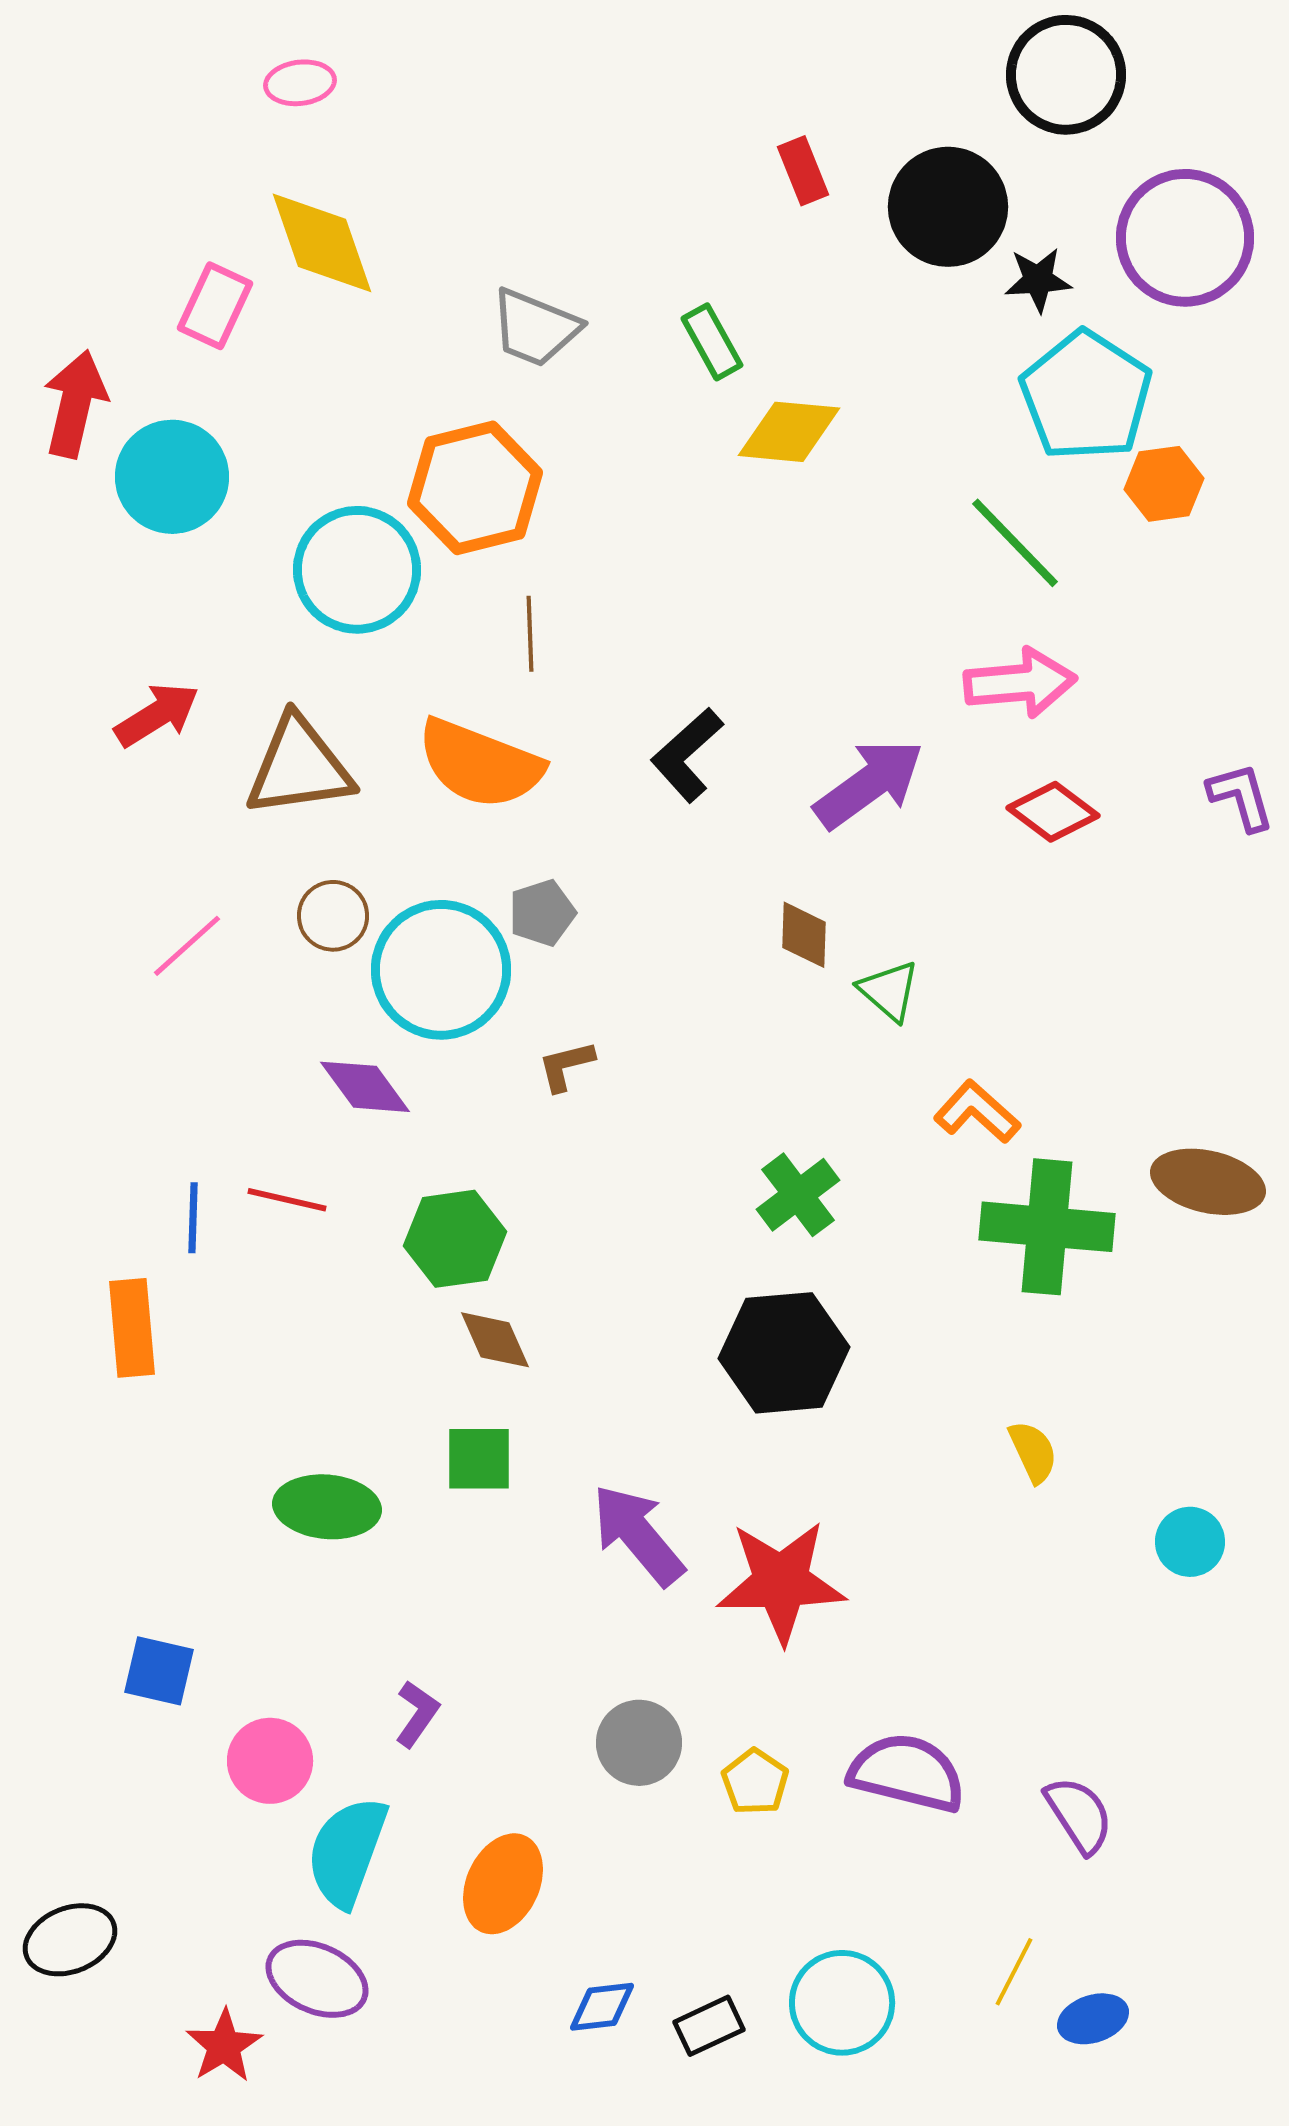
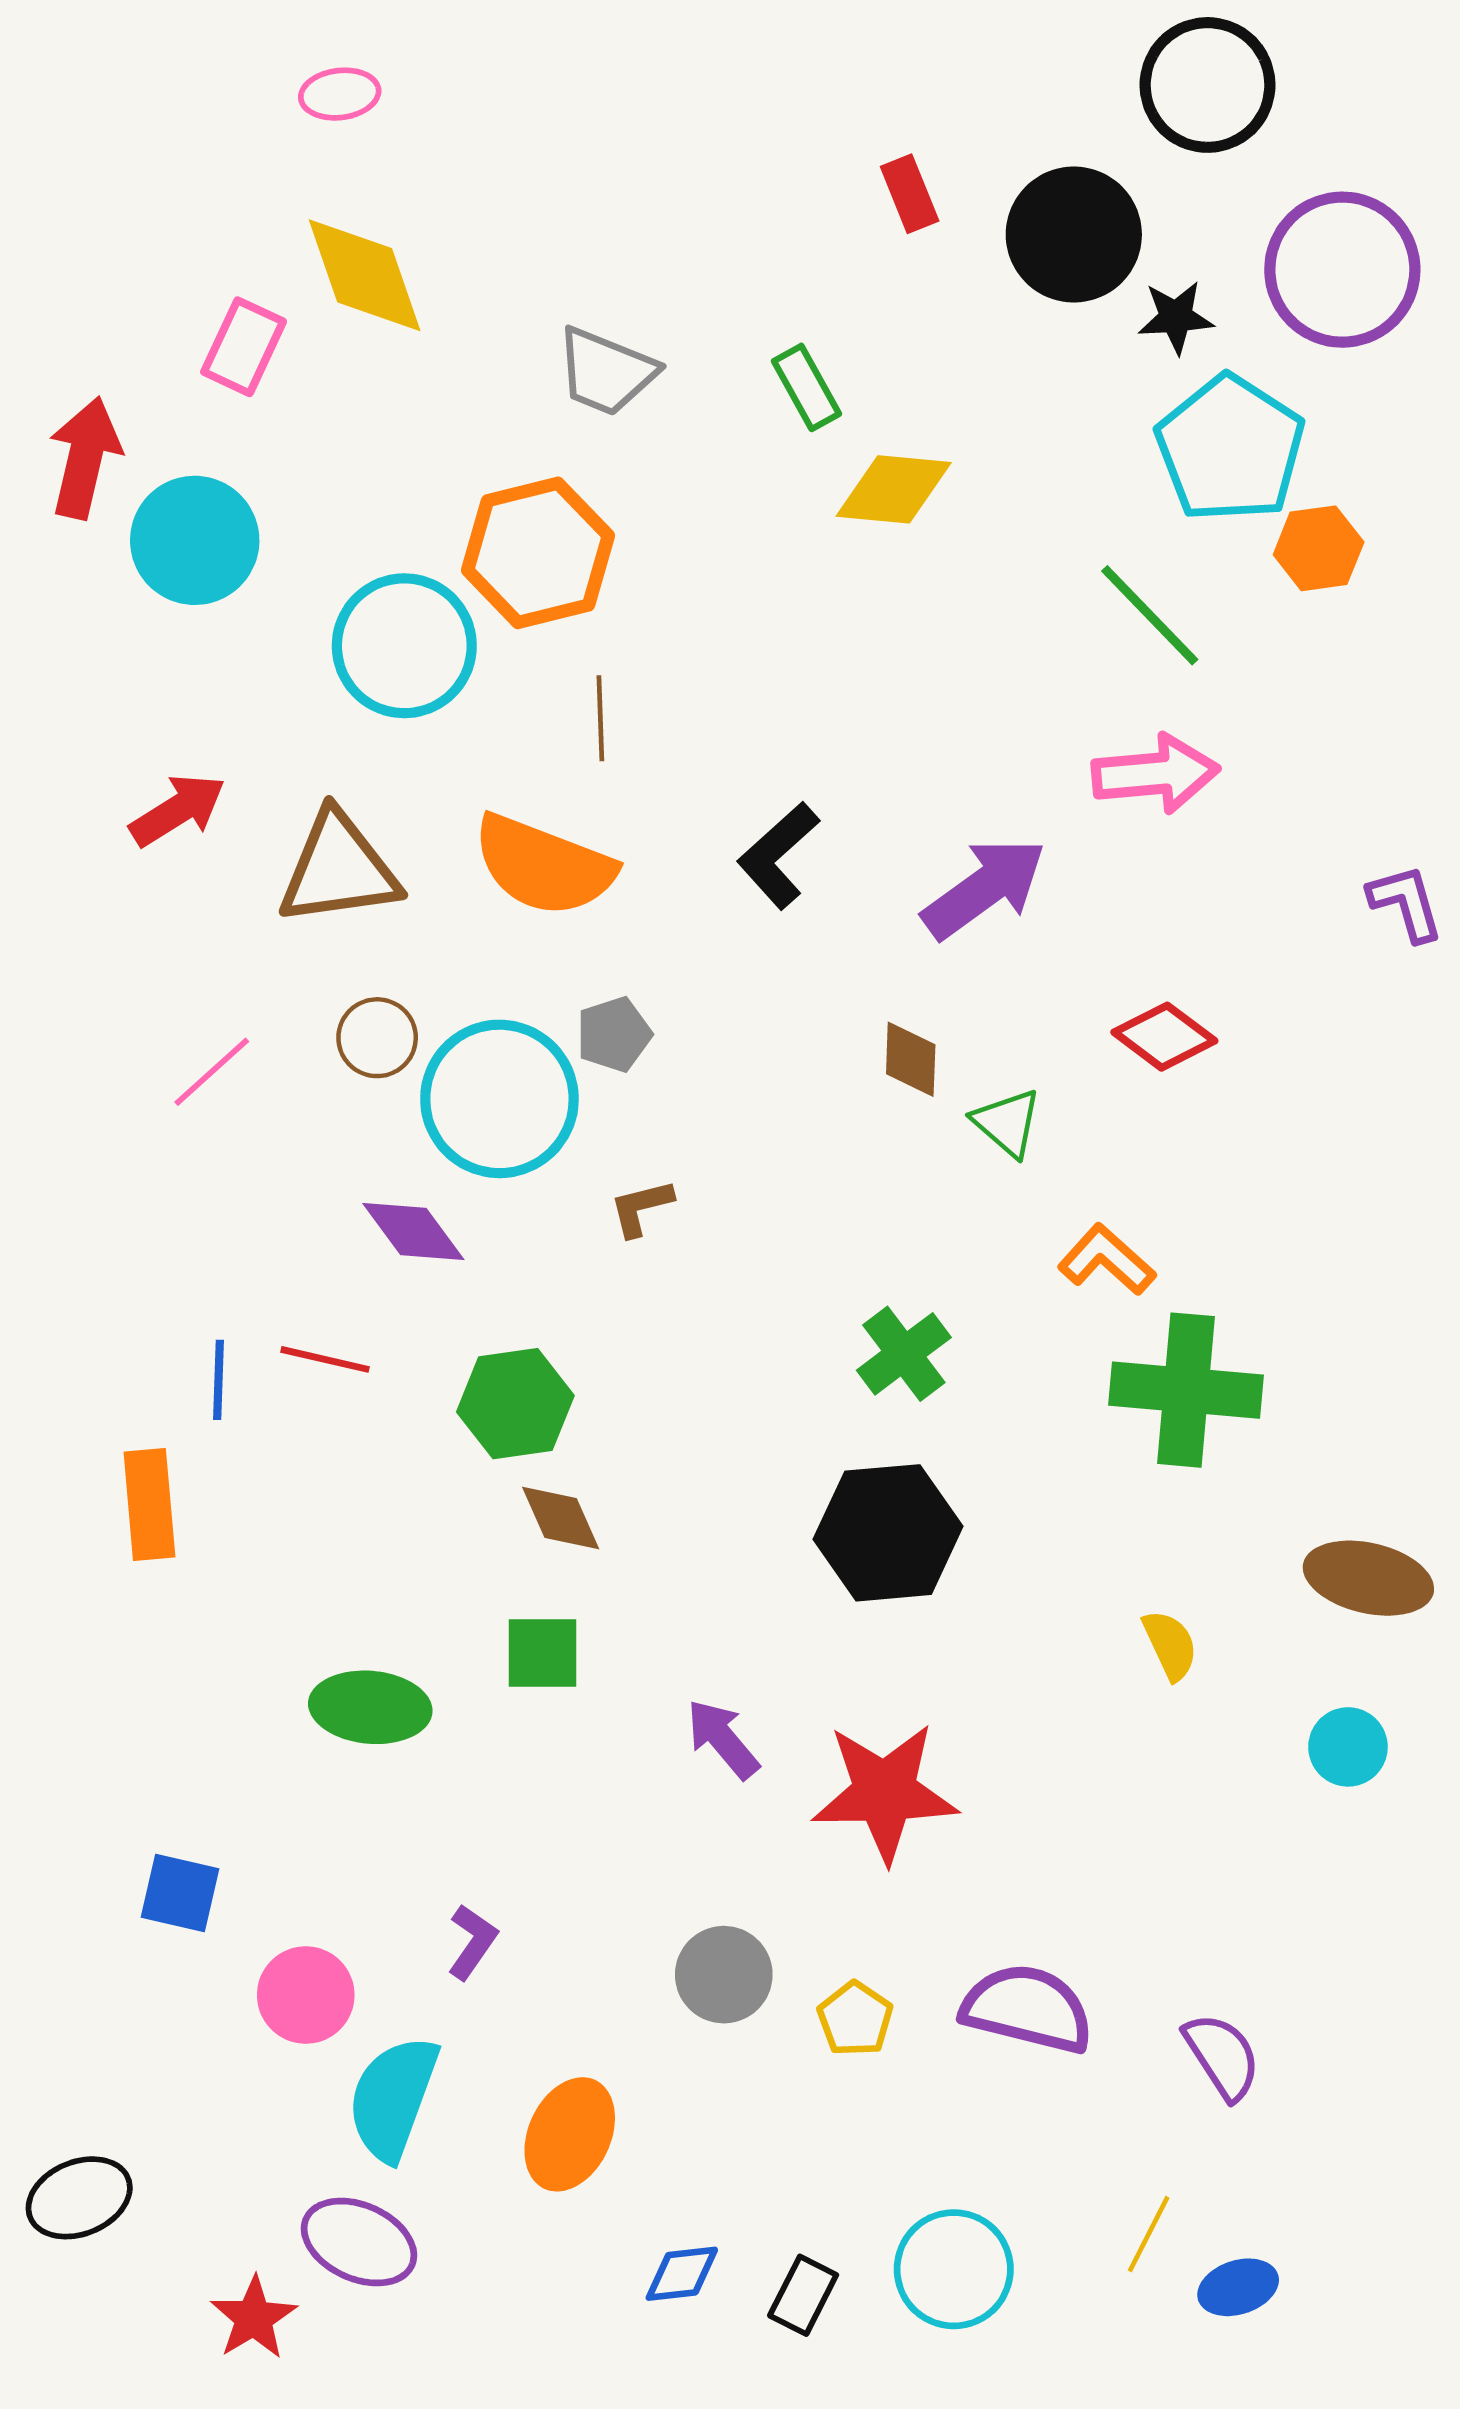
red diamond: (1053, 812) -> (1164, 1037), moved
brown ellipse: (1208, 1182) -> (1368, 1578), moved
purple arrow: (638, 1535) -> (723, 1739), size x0.7
black rectangle: (709, 2026) -> (803, 2295), turned -38

